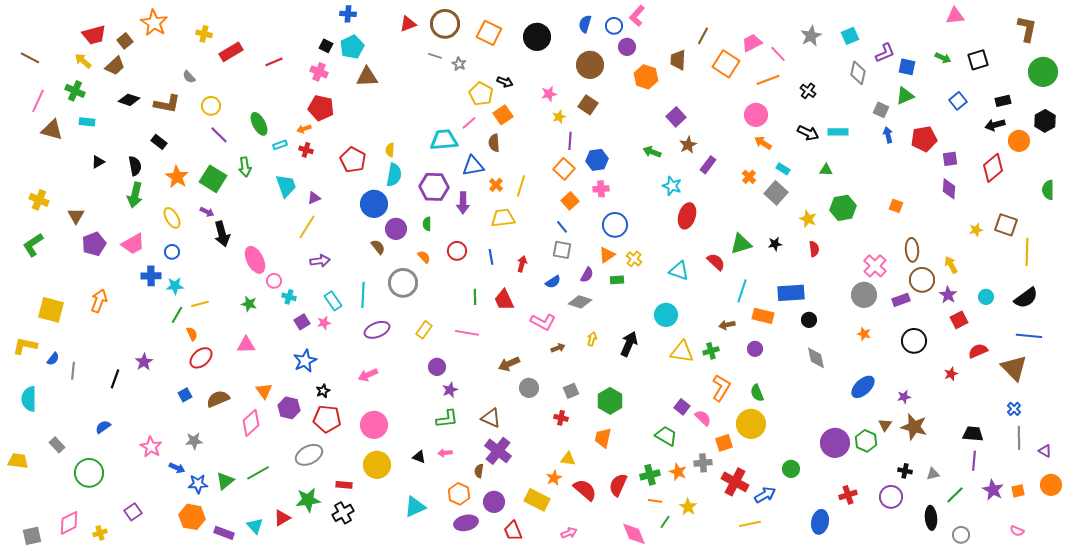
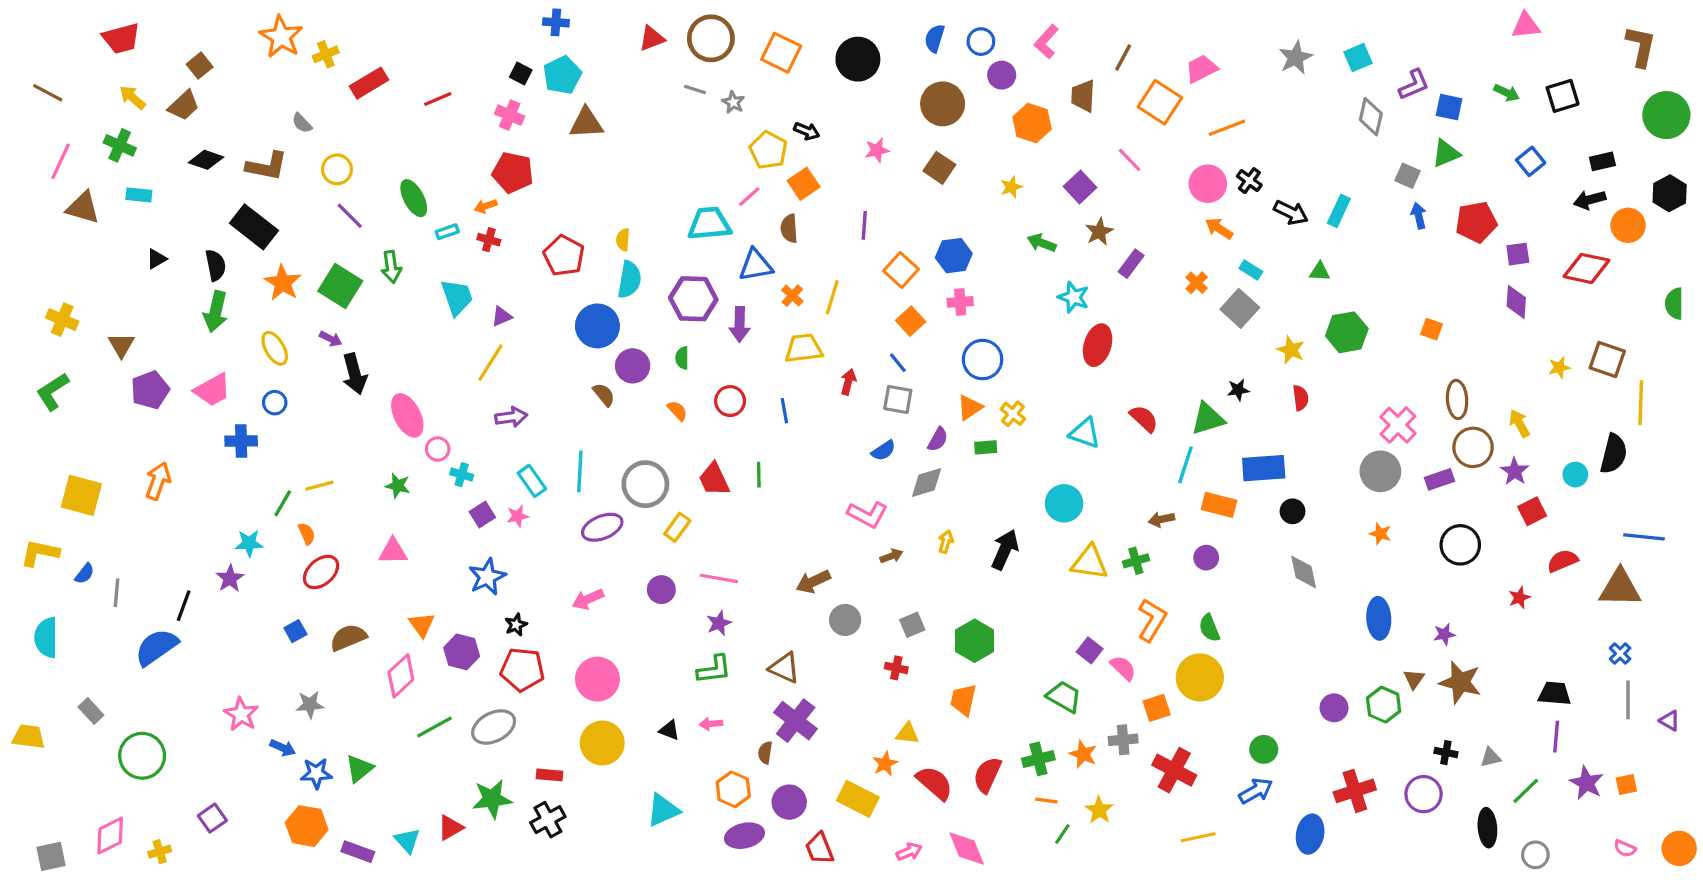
pink L-shape: (637, 16) -> (1046, 42), moved
orange star: (154, 23) -> (281, 37), moved
yellow cross: (204, 34) -> (326, 54), turned -35
red trapezoid: (94, 35) -> (121, 38), moved
pink line: (778, 54) -> (1130, 160), moved
black cross: (808, 91) -> (1249, 181), moved
yellow star: (559, 117) -> (1011, 187), moved
cyan rectangle: (838, 132) -> (1339, 211), turned -66
purple line: (570, 141) -> (864, 225), moved
black rectangle: (159, 142) -> (254, 227), size x1.8
red diamond: (993, 168) -> (1586, 268), turned 52
green triangle: (741, 244) -> (1208, 419), moved
red arrow: (522, 264) -> (848, 382), moved
gray circle: (403, 283) -> (645, 484), moved
cyan star: (175, 286) -> (249, 543), moved
black semicircle: (1026, 298) -> (1614, 454), moved, turned -40
red trapezoid: (504, 300) -> (714, 479), moved
gray diamond: (580, 302) -> (927, 483), turned -35
pink line: (467, 333) -> (719, 578), moved
purple circle: (437, 367) -> (661, 590), moved
brown triangle: (1014, 368) -> (1620, 588), turned -44
blue ellipse: (863, 387) -> (1379, 618), turned -50
blue semicircle: (103, 427) -> (156, 647), moved, size x1.8
purple circle: (835, 443) -> (1334, 708), size x0.6
green line: (258, 473) -> (434, 727), moved
orange circle: (1051, 485) -> (1679, 848), moved
blue arrow: (765, 495) -> (1256, 791), moved
red cross: (848, 495) -> (1355, 791), size x1.4
pink diamond: (634, 534) -> (967, 848), moved

